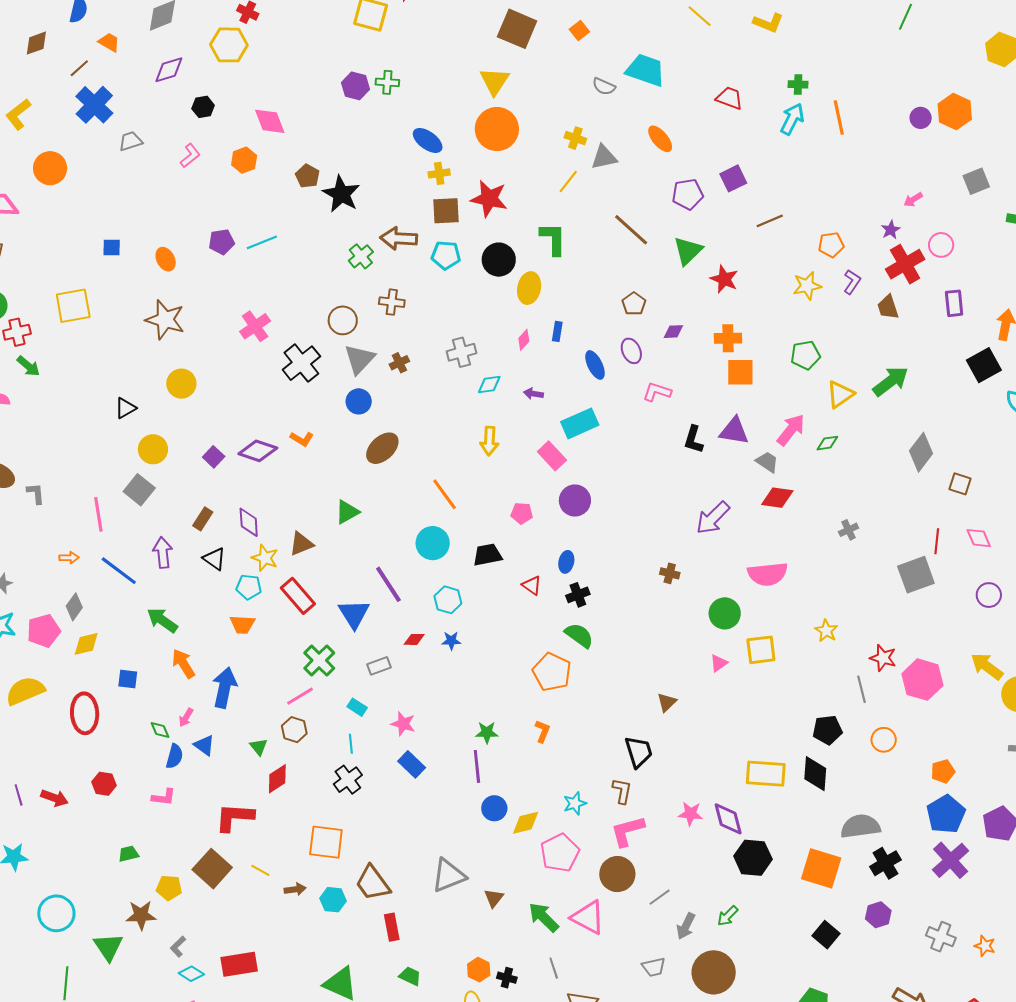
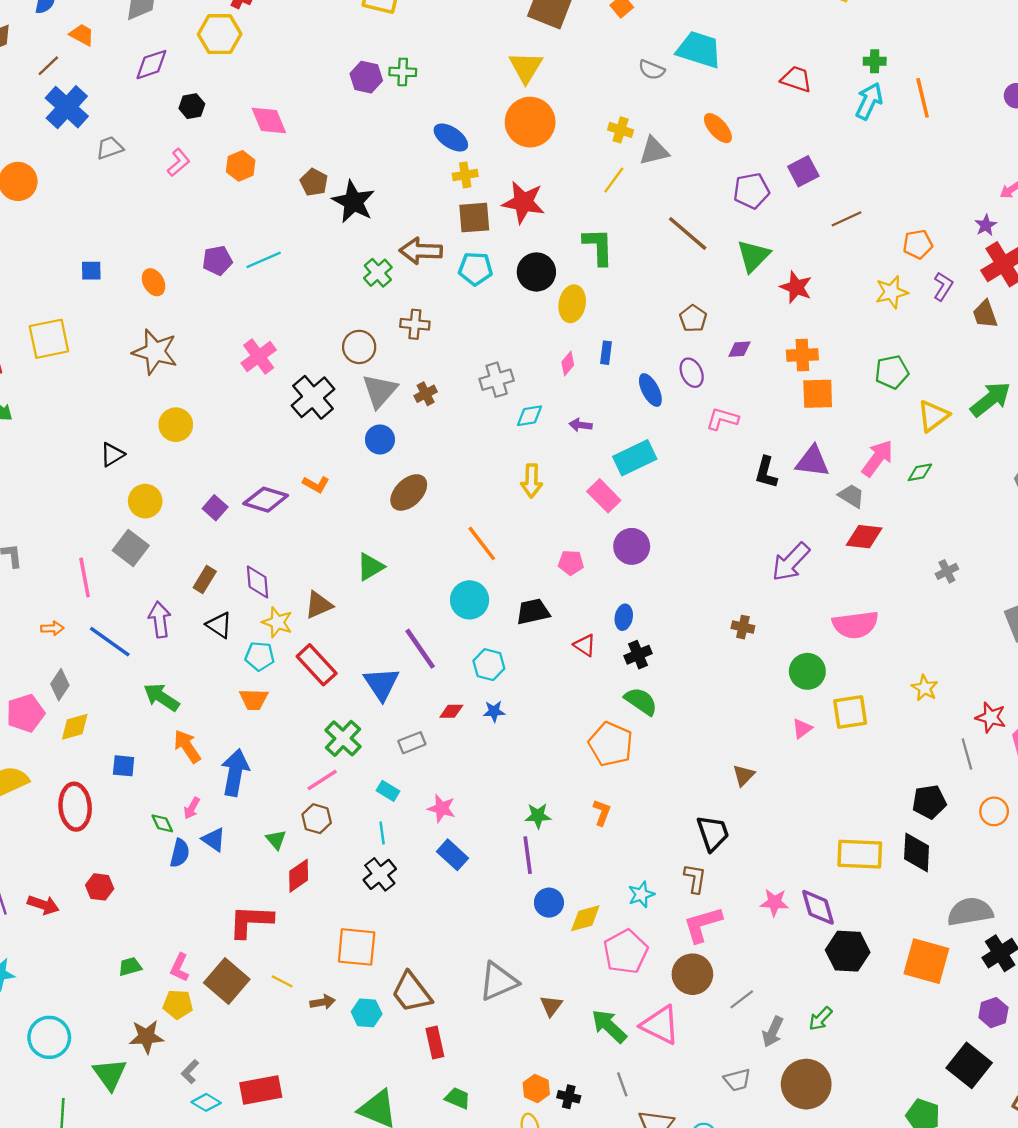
pink L-shape: (164, 797) -> (180, 968), moved, turned 110
black square: (826, 935) -> (969, 1065), moved, size x1.4

